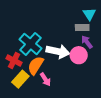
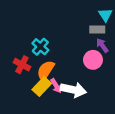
cyan cross: (31, 44) -> (40, 47), size x0.7
white arrow: (58, 51) -> (73, 90), moved
yellow rectangle: (20, 79) -> (42, 87), moved

